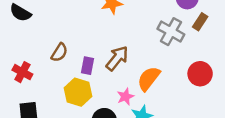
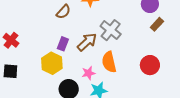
gray cross: (171, 32) -> (111, 30), moved
brown semicircle: (59, 52) -> (63, 12), moved
orange semicircle: (149, 79) -> (109, 62), turned -60

